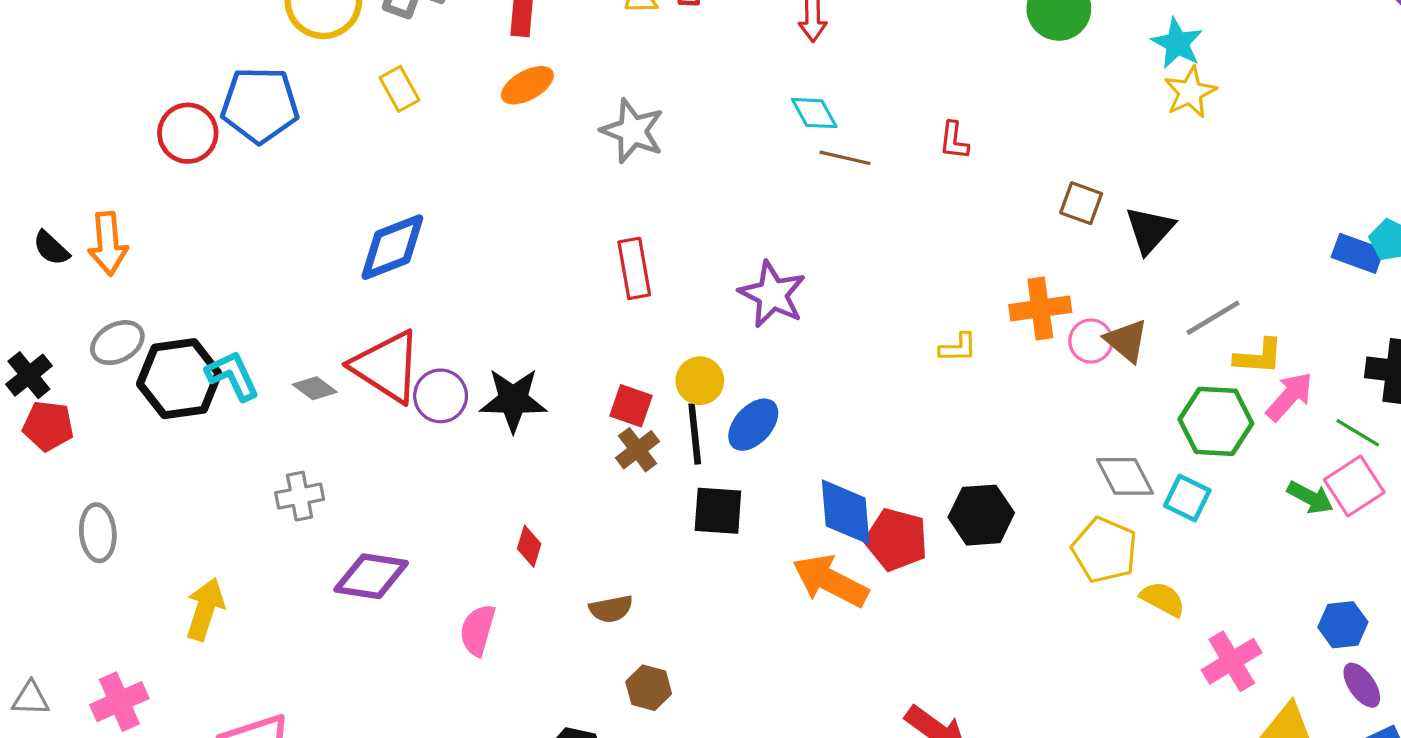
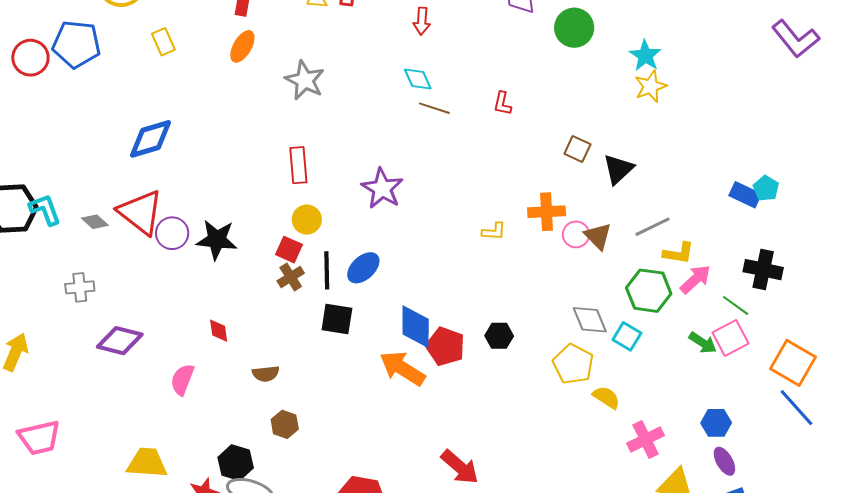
orange ellipse: (527, 85) -> (242, 46), turned -36
yellow circle: (700, 381) -> (307, 220), moved
black hexagon: (981, 515) -> (499, 336), size x0.7
red diamond: (529, 546) -> (219, 331), turned -30

